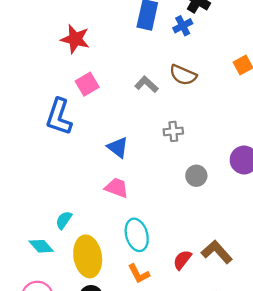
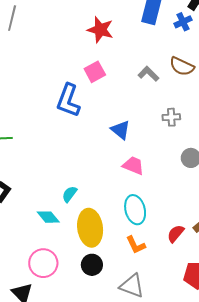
red star: (75, 39) -> (100, 30), moved
pink trapezoid: (117, 188) -> (133, 166), moved

